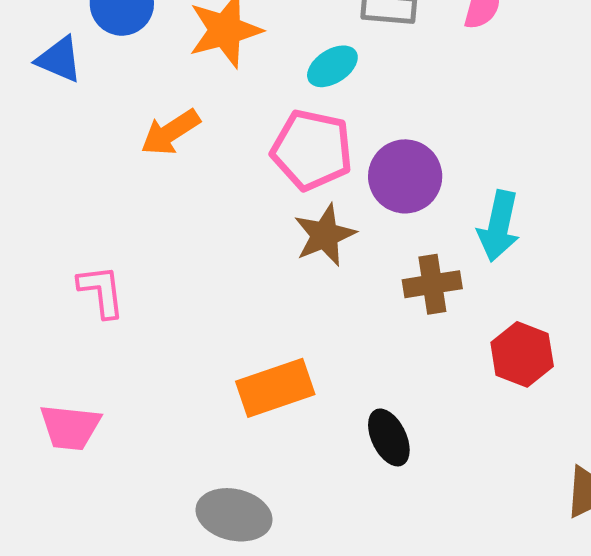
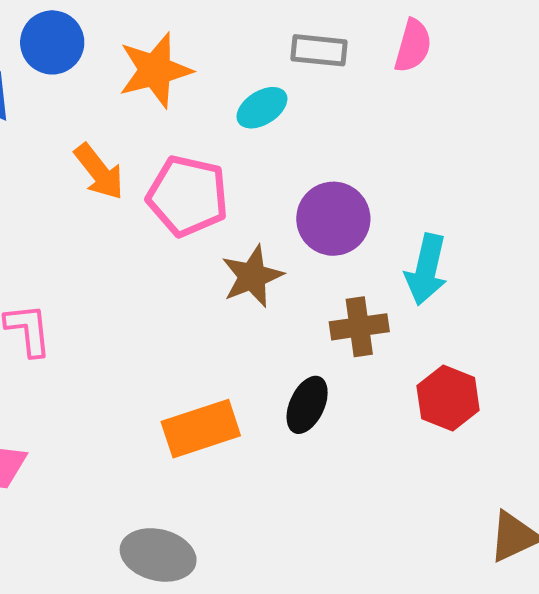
orange arrow: (170, 132) -> (99, 172), turned -96
pink pentagon: (312, 150) -> (188, 196), moved
black ellipse: (389, 437) -> (307, 405), moved, turned 50

